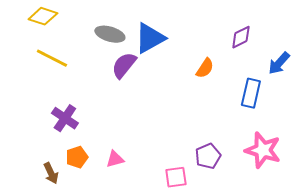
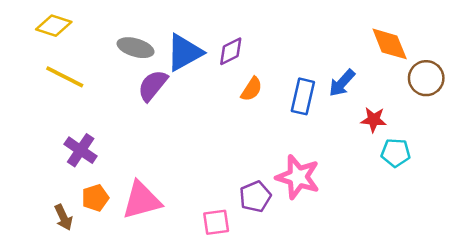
purple diamond: (241, 37) -> (231, 51), moved
blue rectangle: (251, 93) -> (303, 96), moved
pink star: (263, 150) -> (298, 177), moved
pink triangle: (115, 159) -> (142, 200), size x1.8

